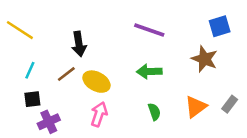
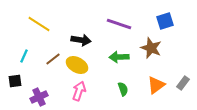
blue square: (220, 26) -> (165, 21), moved
yellow line: (20, 30) -> (39, 24), moved
black arrow: (79, 44) -> (81, 40), moved, turned -72
brown star: (205, 59) -> (151, 48), moved
black square: (32, 99) -> (15, 81), moved

